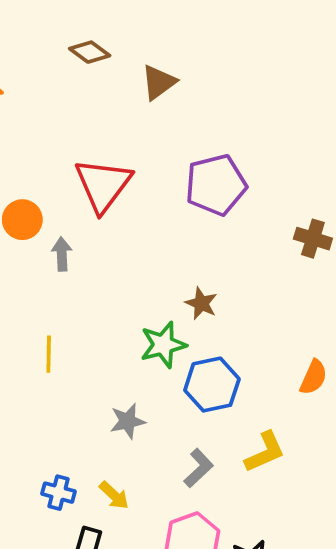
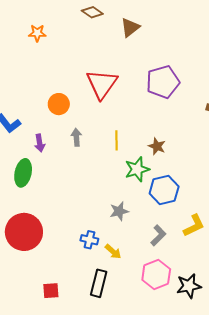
gray arrow: (62, 254) -> (76, 137), moved
yellow line: (49, 354) -> (117, 140), moved
blue cross: (59, 493) -> (89, 240), moved

